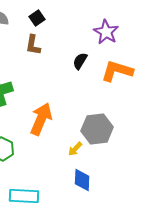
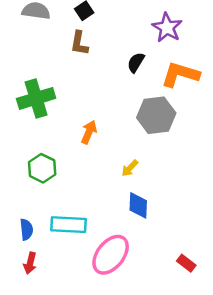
orange arrow: (41, 119) -> (89, 132), size x0.6
gray hexagon: (97, 129) -> (156, 115), moved

